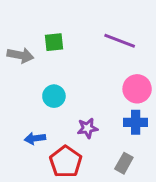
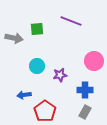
purple line: (120, 41) -> (71, 21), moved
blue cross: (136, 122) -> (85, 90), moved
purple star: (87, 128) -> (60, 75), moved

